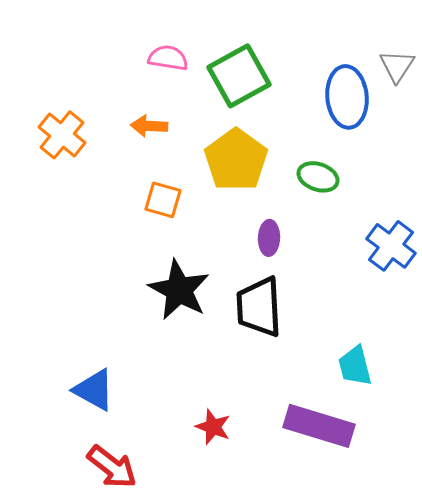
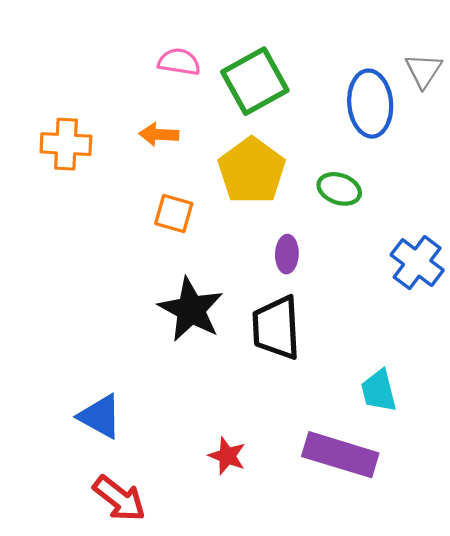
orange cross: (62, 135) -> (66, 144), turned -36

